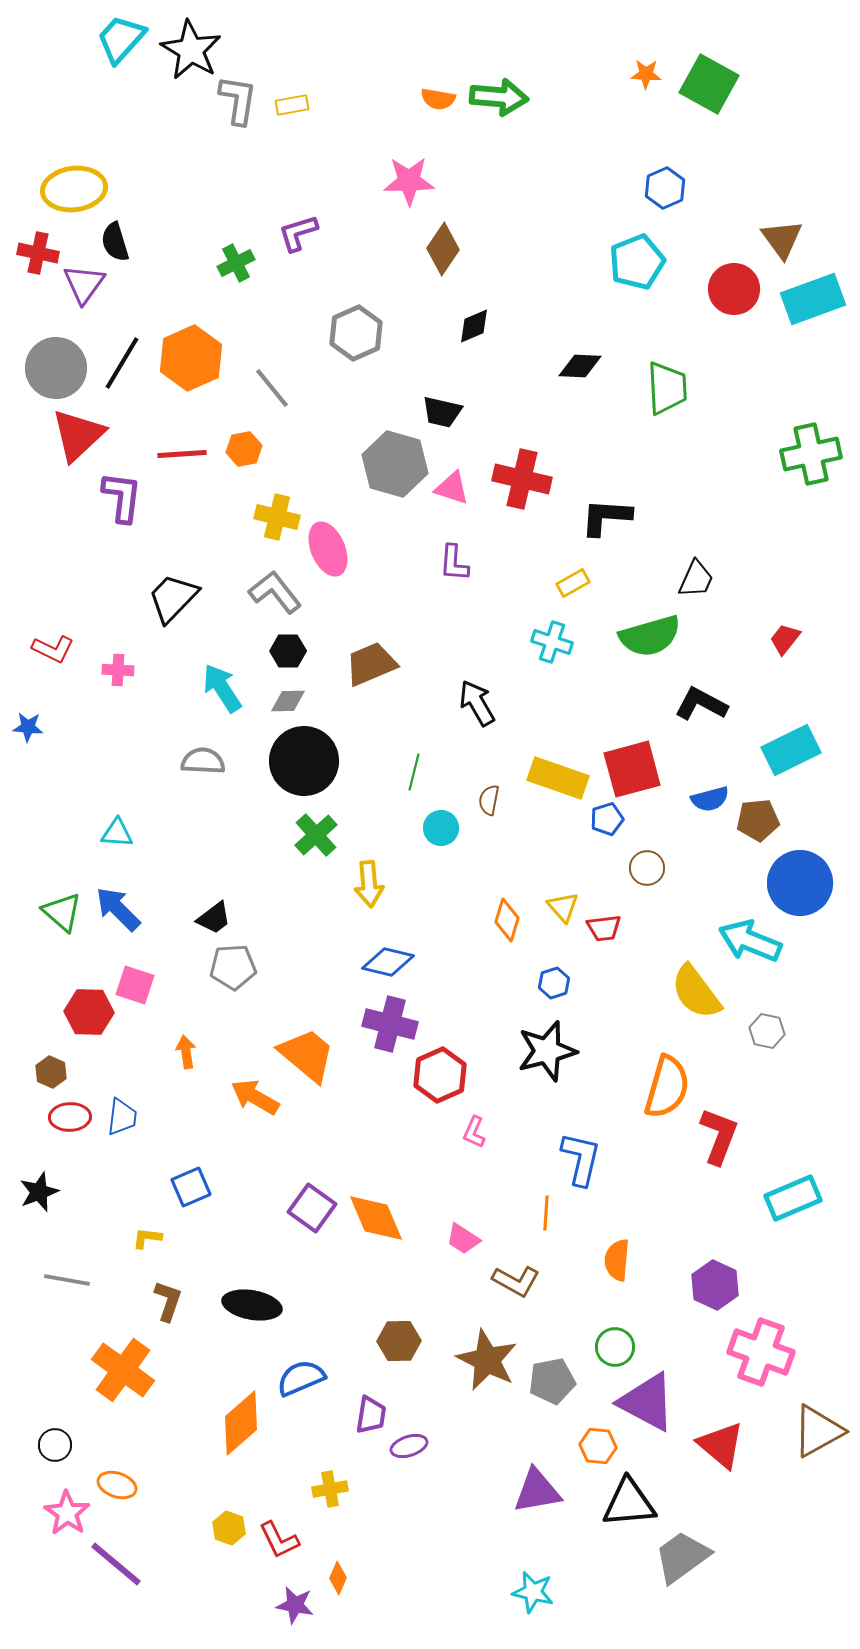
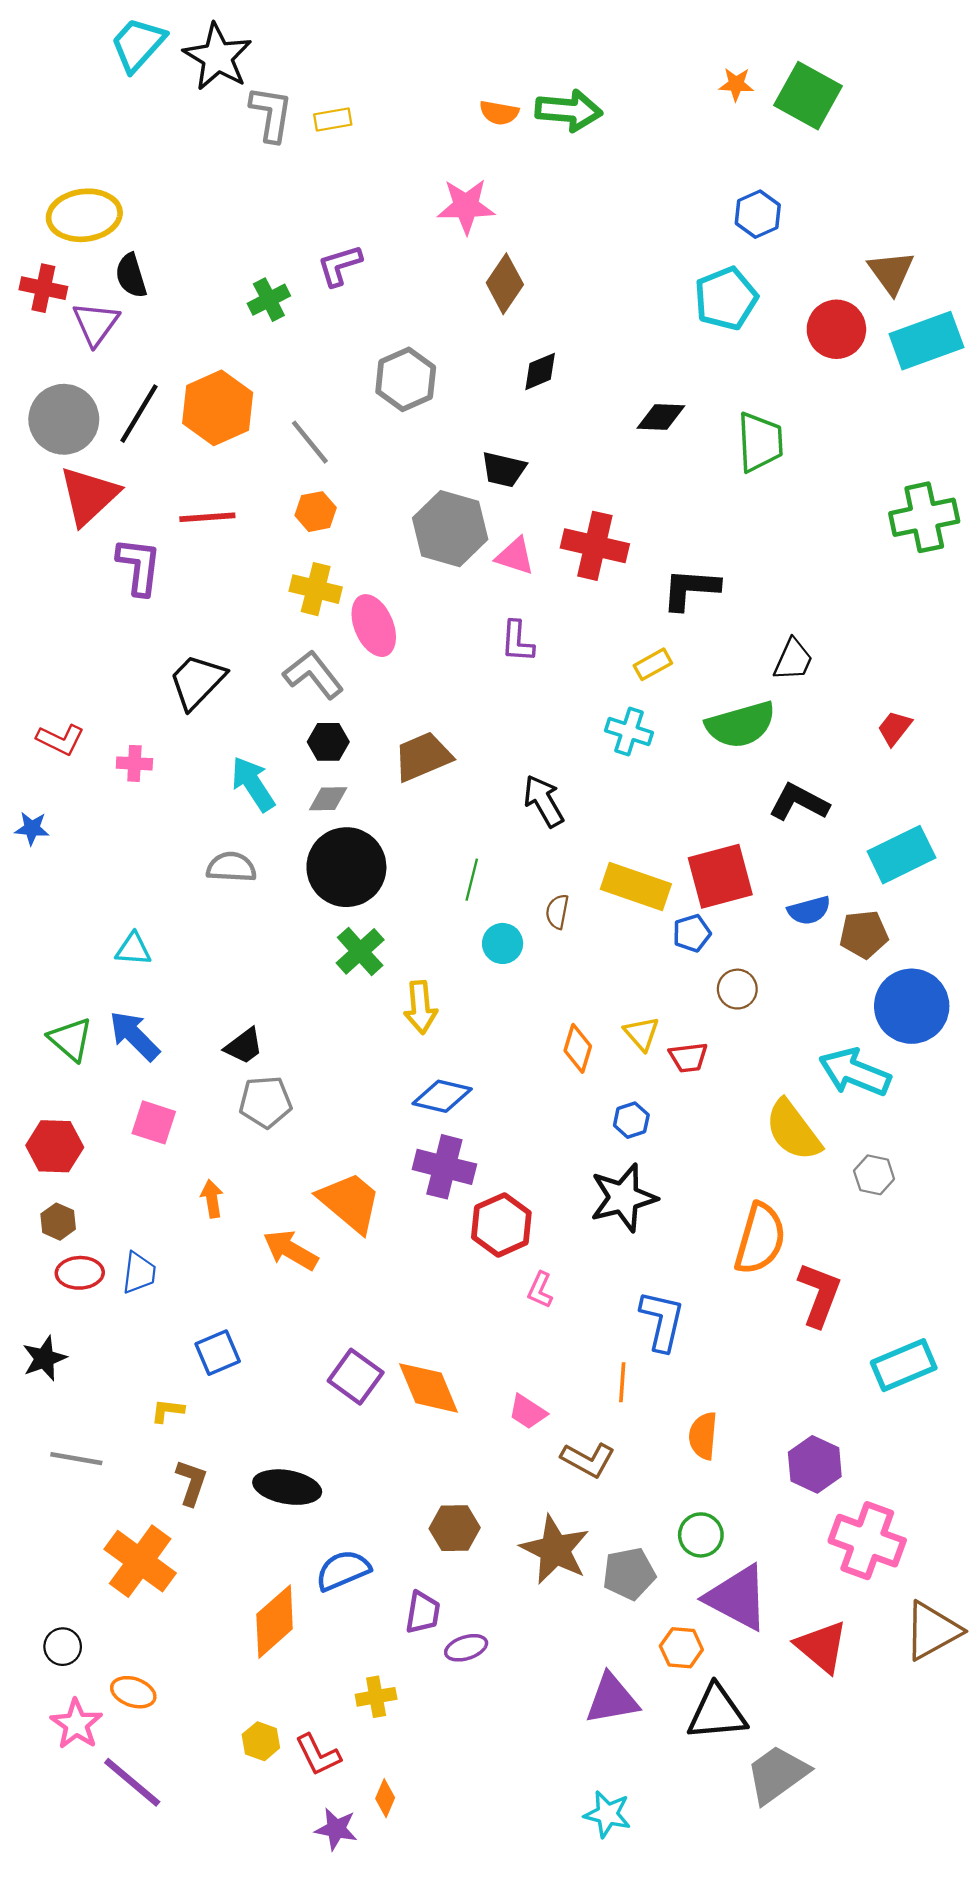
orange hexagon: (244, 449) -> (316, 512), moved
red hexagon: (89, 1012) -> (55, 1146), moved

